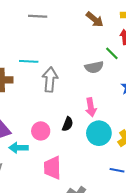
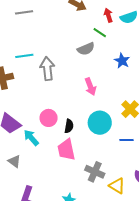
black semicircle: (68, 124) -> (69, 126), moved
cyan circle: (99, 133) -> (100, 123), moved
cyan arrow: (19, 148) -> (31, 138), turned 60

